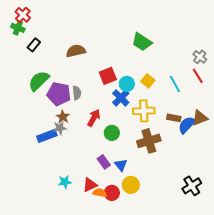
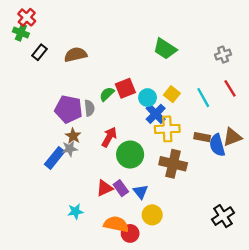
brown semicircle: (76, 51) -> (75, 55), moved
gray cross: (200, 57) -> (223, 55), moved, turned 32
green semicircle: (39, 81) -> (107, 94), moved, size x0.6
blue cross: (121, 98) -> (156, 114), moved
blue semicircle: (187, 125) -> (217, 145), turned -60
green circle: (112, 133) -> (130, 154), size x1.5
blue rectangle: (47, 136) -> (55, 158), turned -30
brown cross: (149, 141) -> (173, 164), turned 30
red triangle: (90, 185) -> (105, 188), moved
orange semicircle: (100, 193) -> (116, 224), size x1.5
red circle: (112, 193) -> (130, 233), moved

